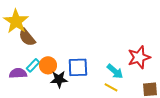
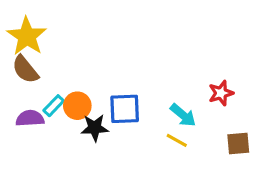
brown semicircle: (27, 37) -> (25, 69), moved
red star: (139, 57) -> (221, 93), size x0.7

